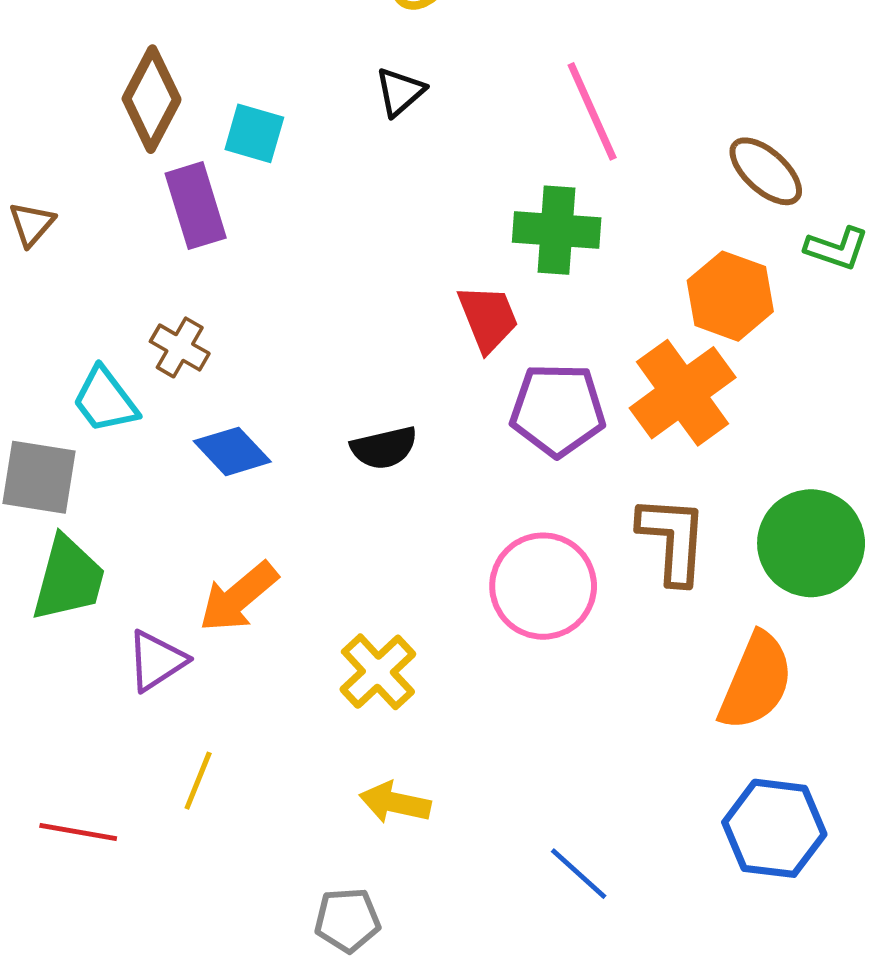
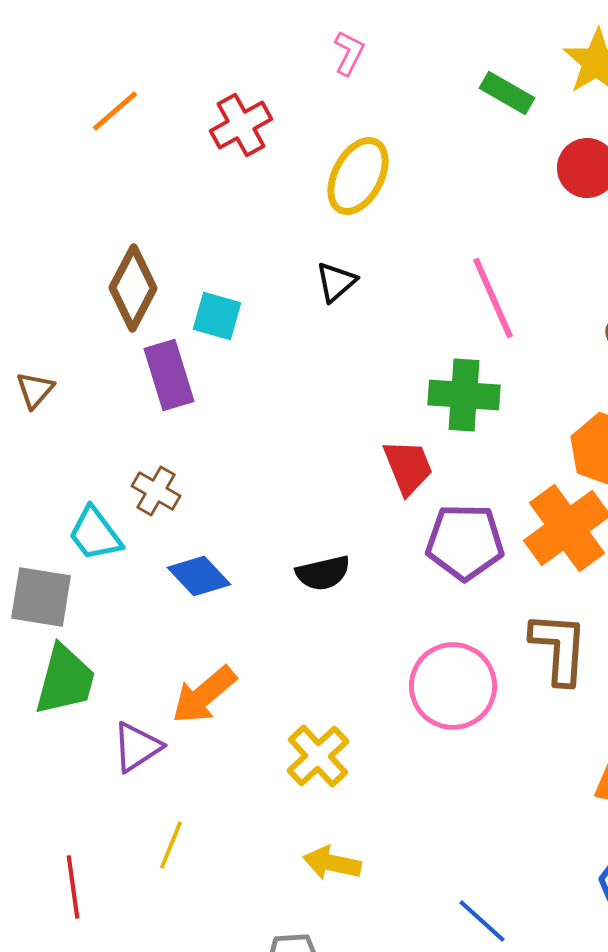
red line: (78, 832) -> (73, 887), turned 72

